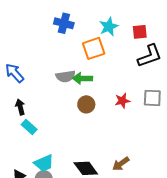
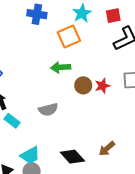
gray semicircle: (65, 76) -> (48, 110), moved
brown circle: (86, 104) -> (83, 85), moved

